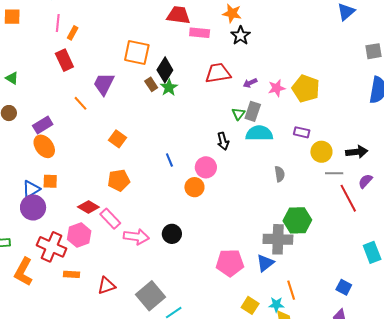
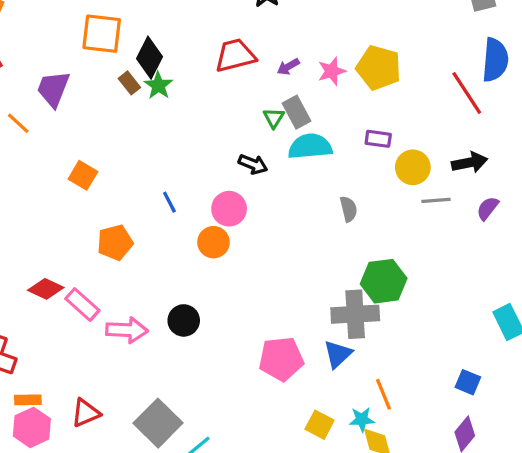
gray rectangle: (253, 111) -> (297, 112), turned -42
black arrow: (223, 141) -> (253, 164), turned -48
orange pentagon: (119, 180) -> (115, 242), moved
red line: (348, 198) -> (467, 93), moved
pink hexagon: (79, 235) -> (32, 427), moved

